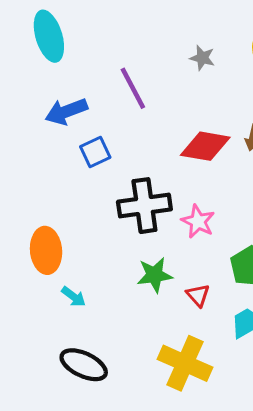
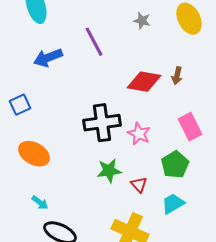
blue square: (95, 152) -> (20, 105), moved
orange ellipse: (46, 250) -> (34, 154), turned -56
cyan arrow: (74, 297) -> (40, 203), moved

